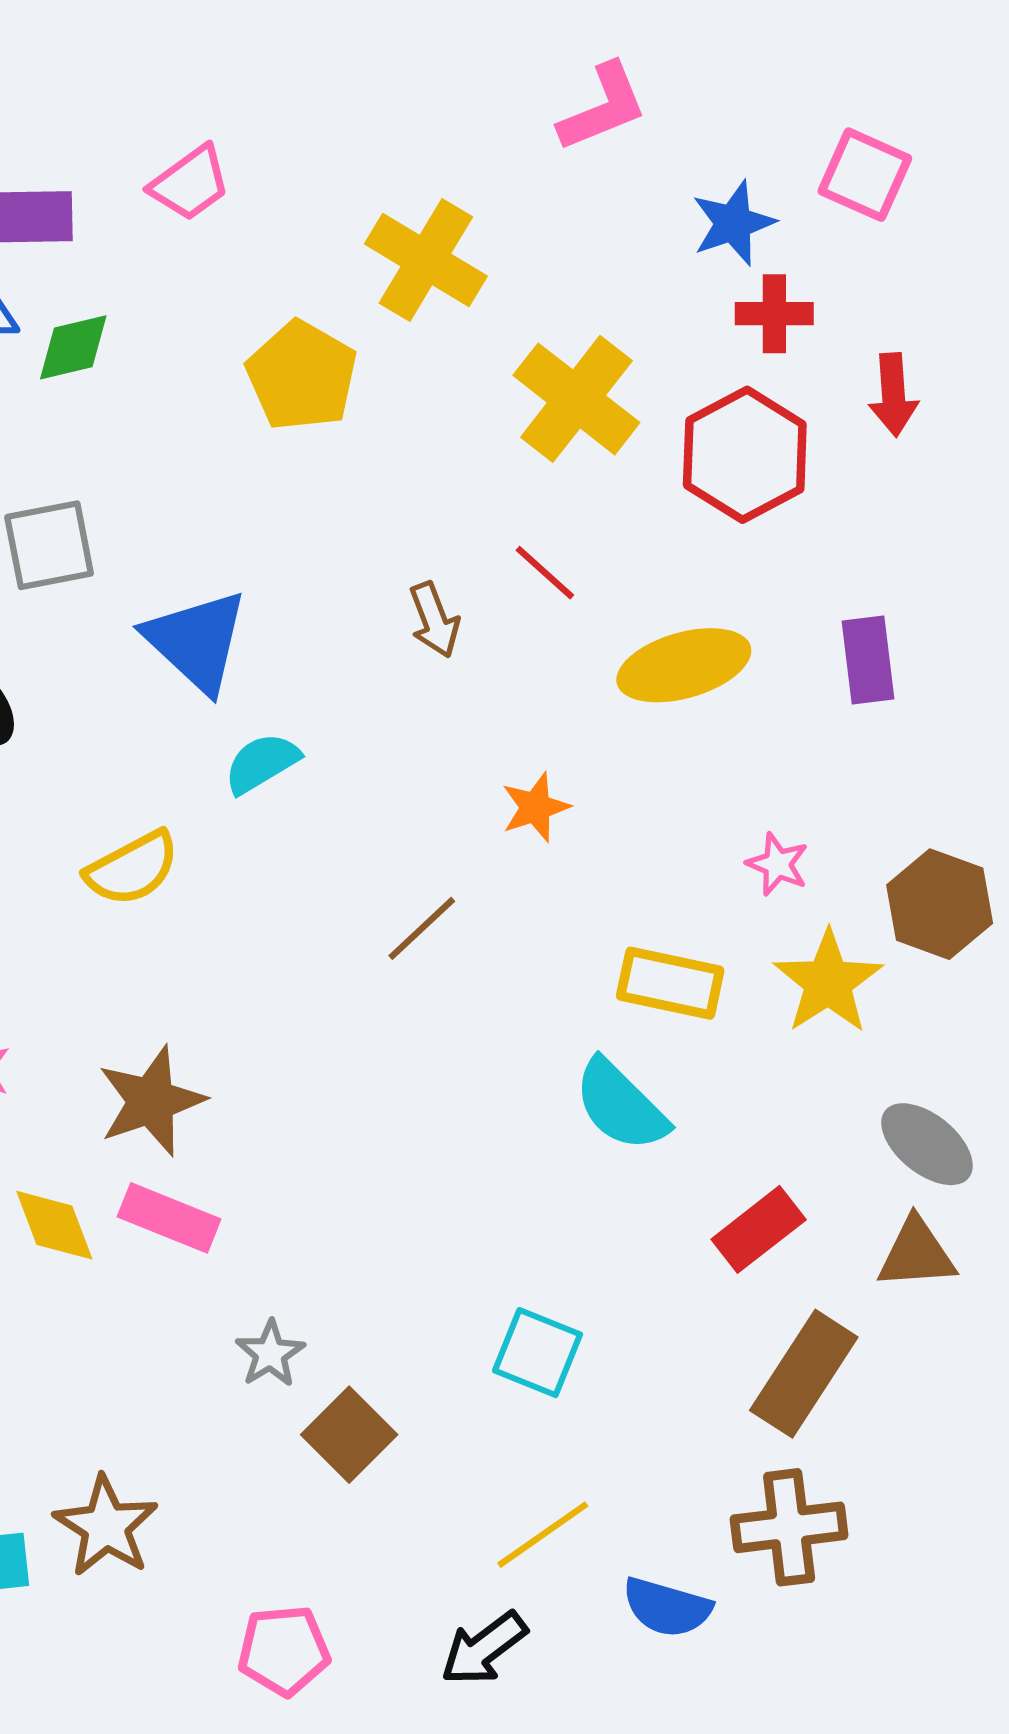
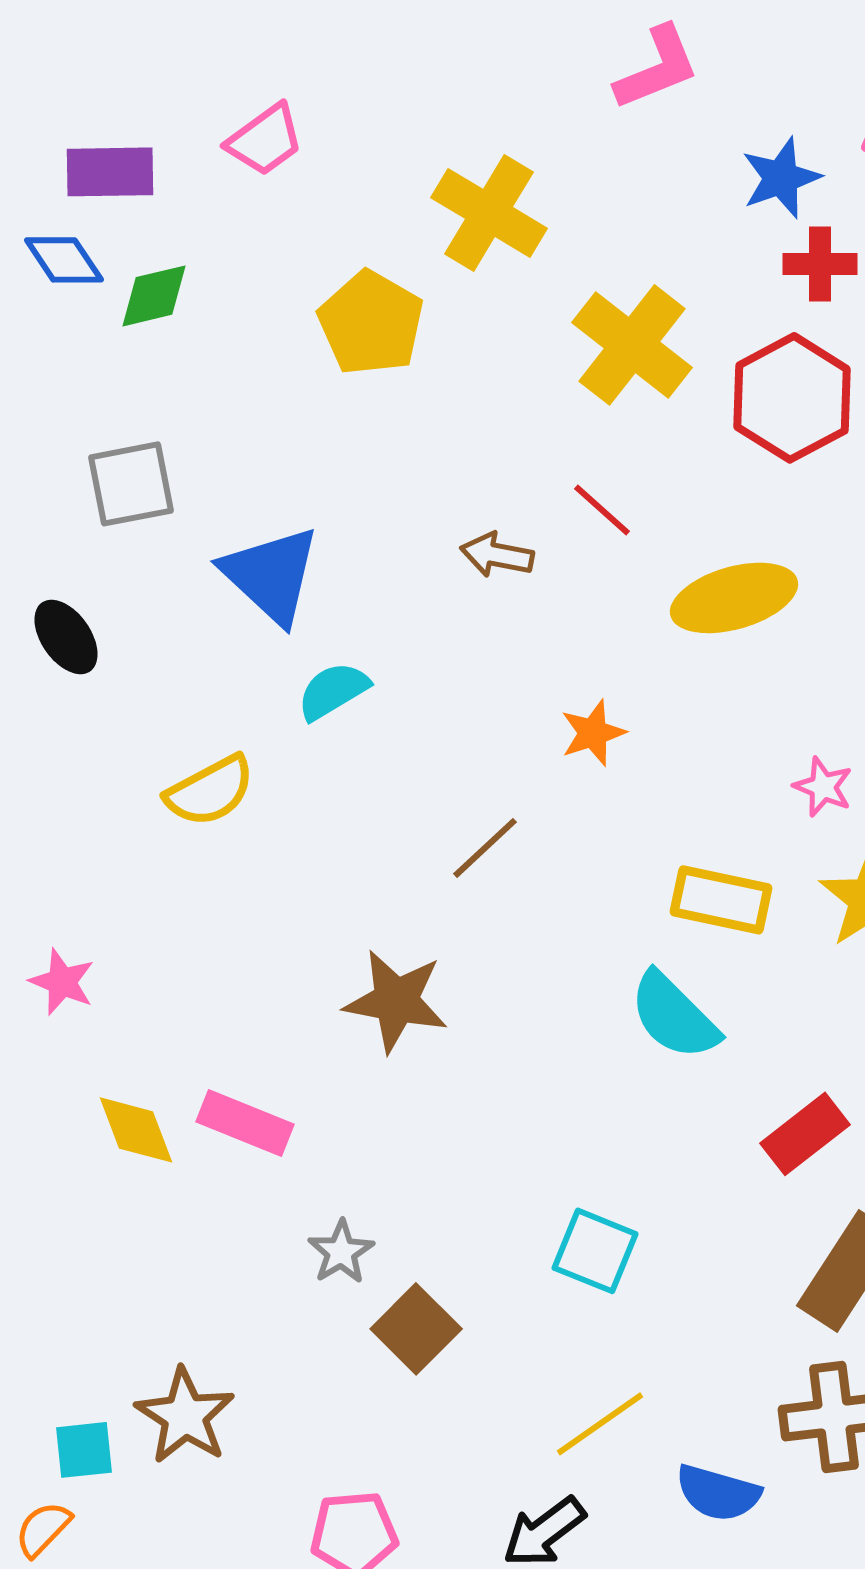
brown arrow: (434, 620) -> (497, 555), turned 122
brown star: (151, 1101) -> (396, 1001), moved, turned 30

